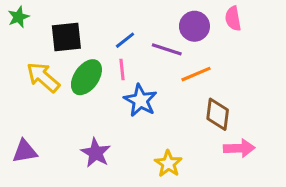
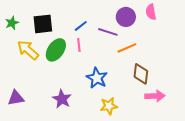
green star: (19, 17) -> (12, 23), moved
blue star: (140, 100) -> (97, 78), moved
yellow star: (168, 164) -> (109, 106), turned 30

